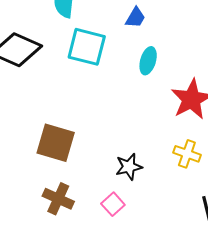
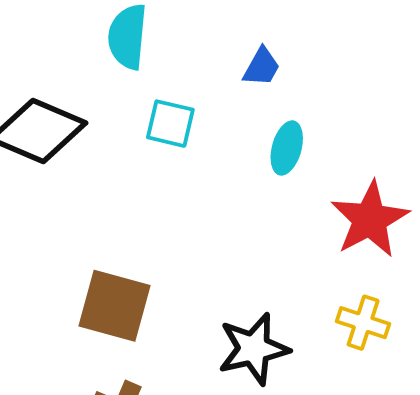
cyan square: (87, 47) -> (170, 124), size x0.7
black star: (129, 167) -> (254, 349), size x1.4

